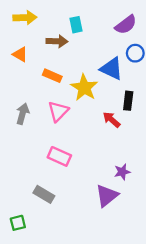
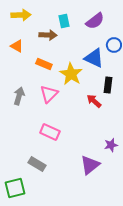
purple semicircle: (126, 25) -> (95, 21), moved
purple star: (122, 172) -> (111, 145), moved
green square: (18, 223) -> (15, 188), size x1.5

